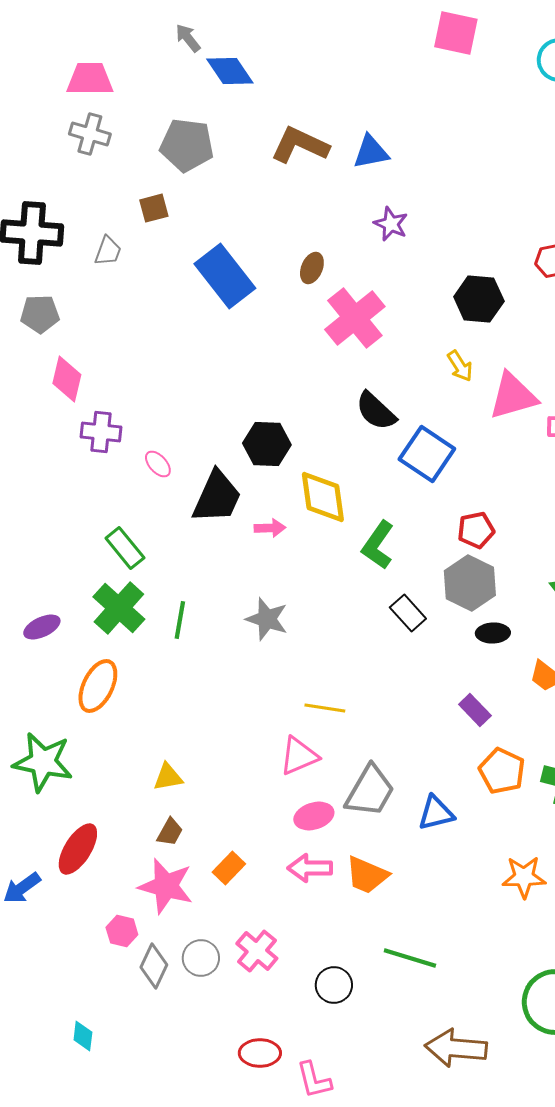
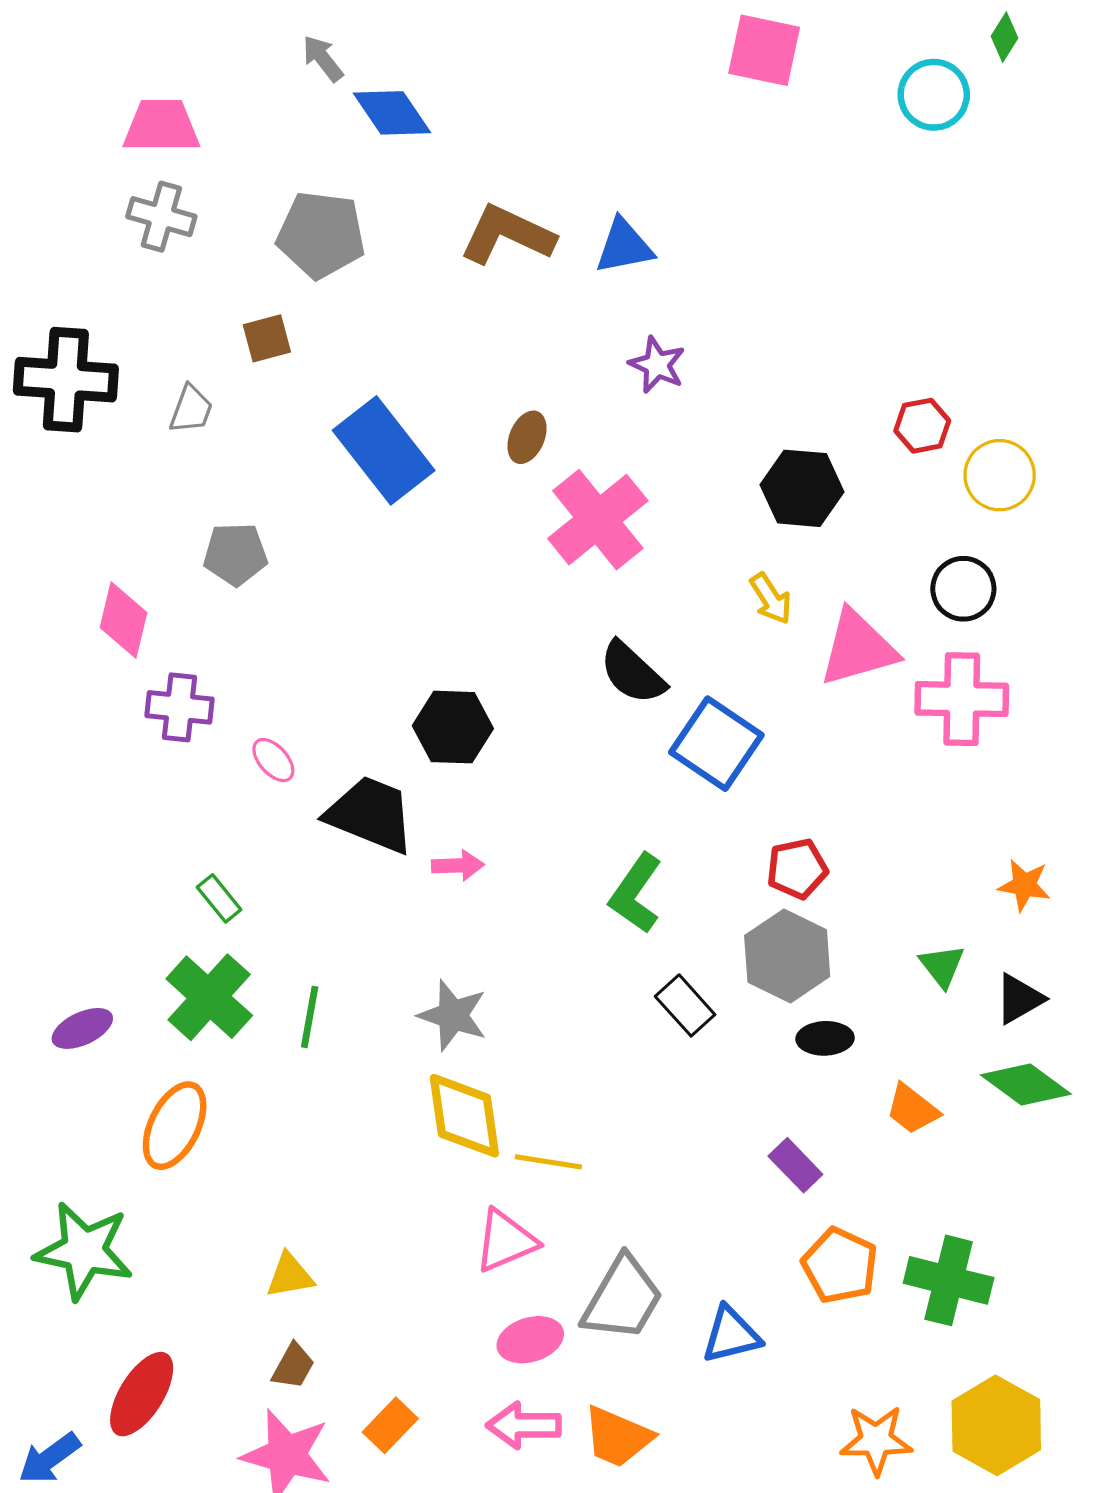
gray pentagon: (40, 314) -> (235, 554), moved
black trapezoid: (217, 497) -> (371, 814), turned -92
yellow diamond: (323, 497) -> (464, 1116), moved
green rectangle: (125, 548) -> (219, 898), size x0.7

